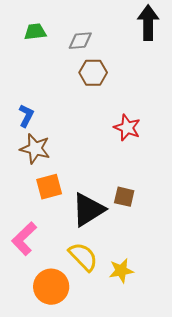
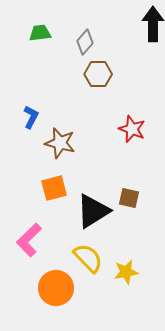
gray diamond: (80, 41) -> (85, 42), turned -45
brown star: (35, 149) -> (60, 143), moved

